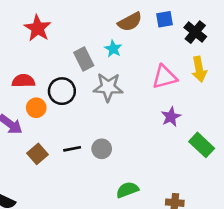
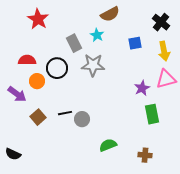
blue square: (165, 19) -> (135, 43), moved
pink triangle: (165, 77) -> (166, 79), moved
green rectangle: (202, 145) -> (152, 114), moved, turned 36
gray circle: (102, 149) -> (82, 119), moved

